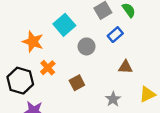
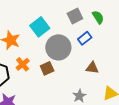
gray circle: (87, 46) -> (58, 47), size x1.6
brown square: (77, 83) -> (47, 68), moved

